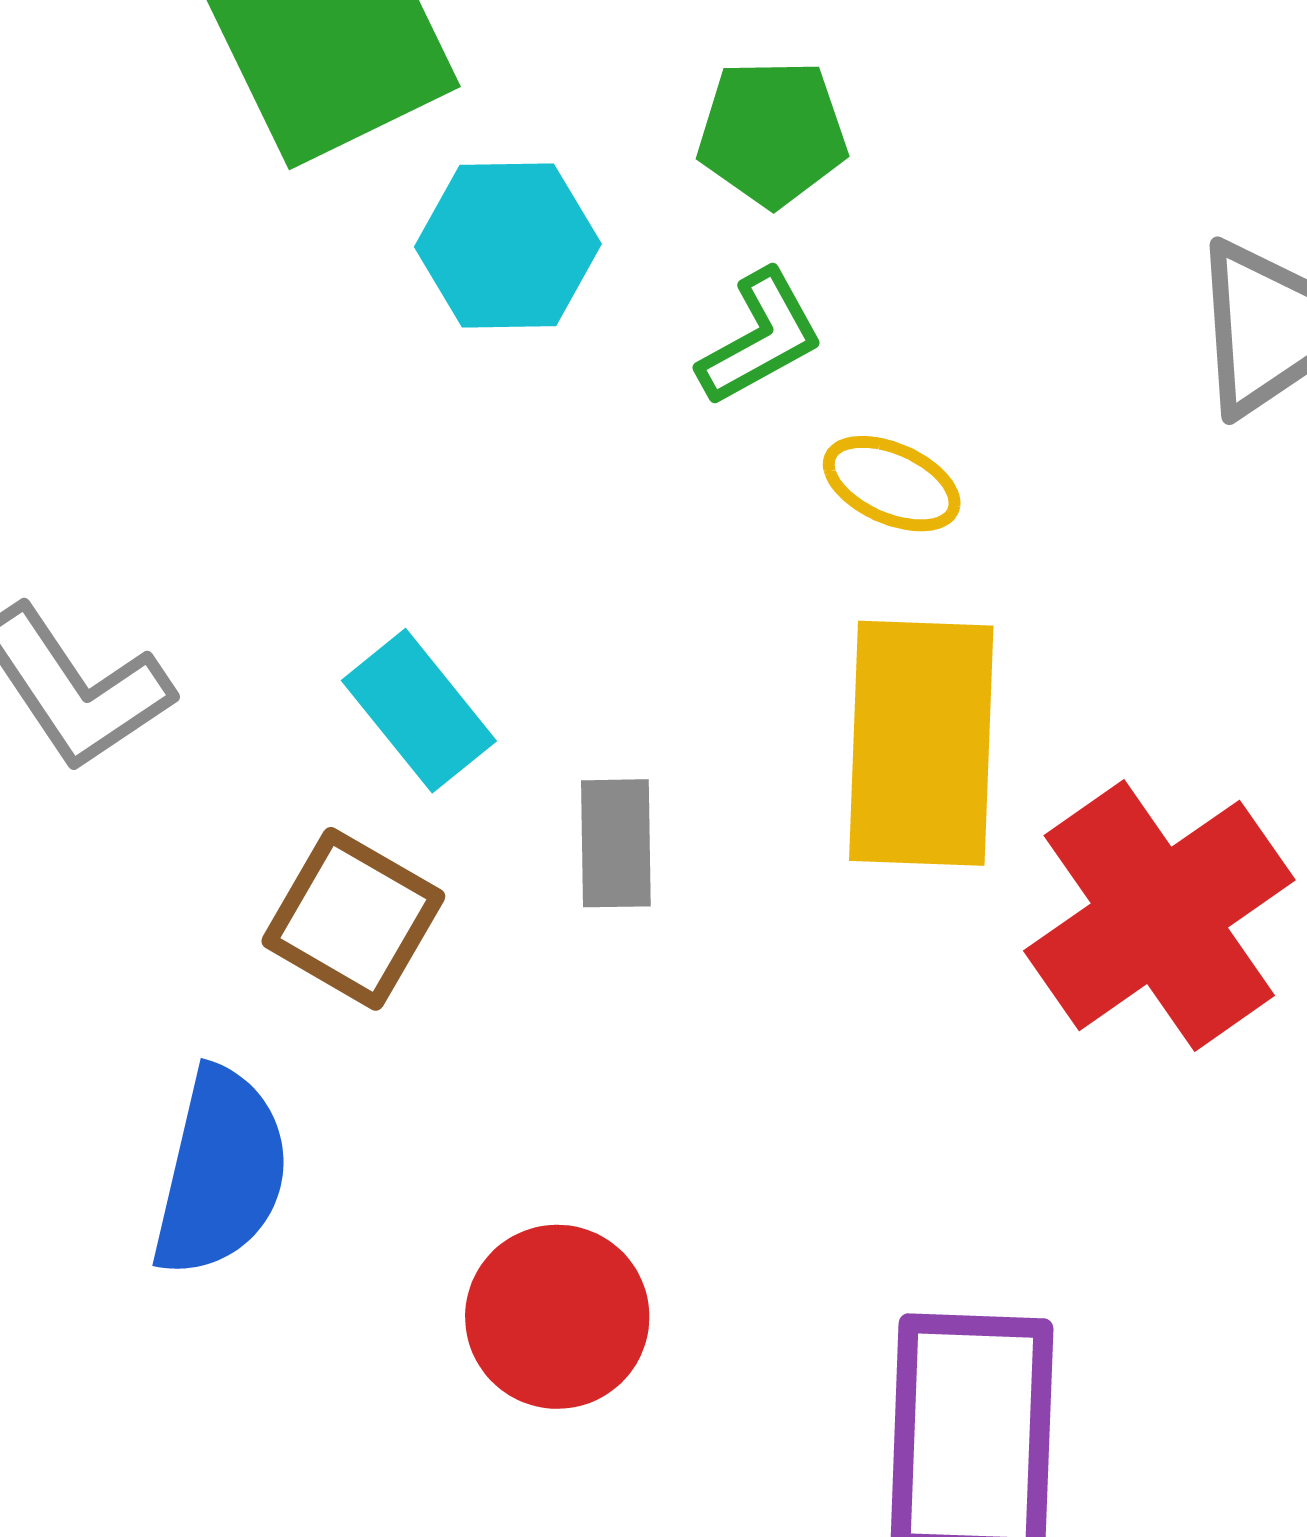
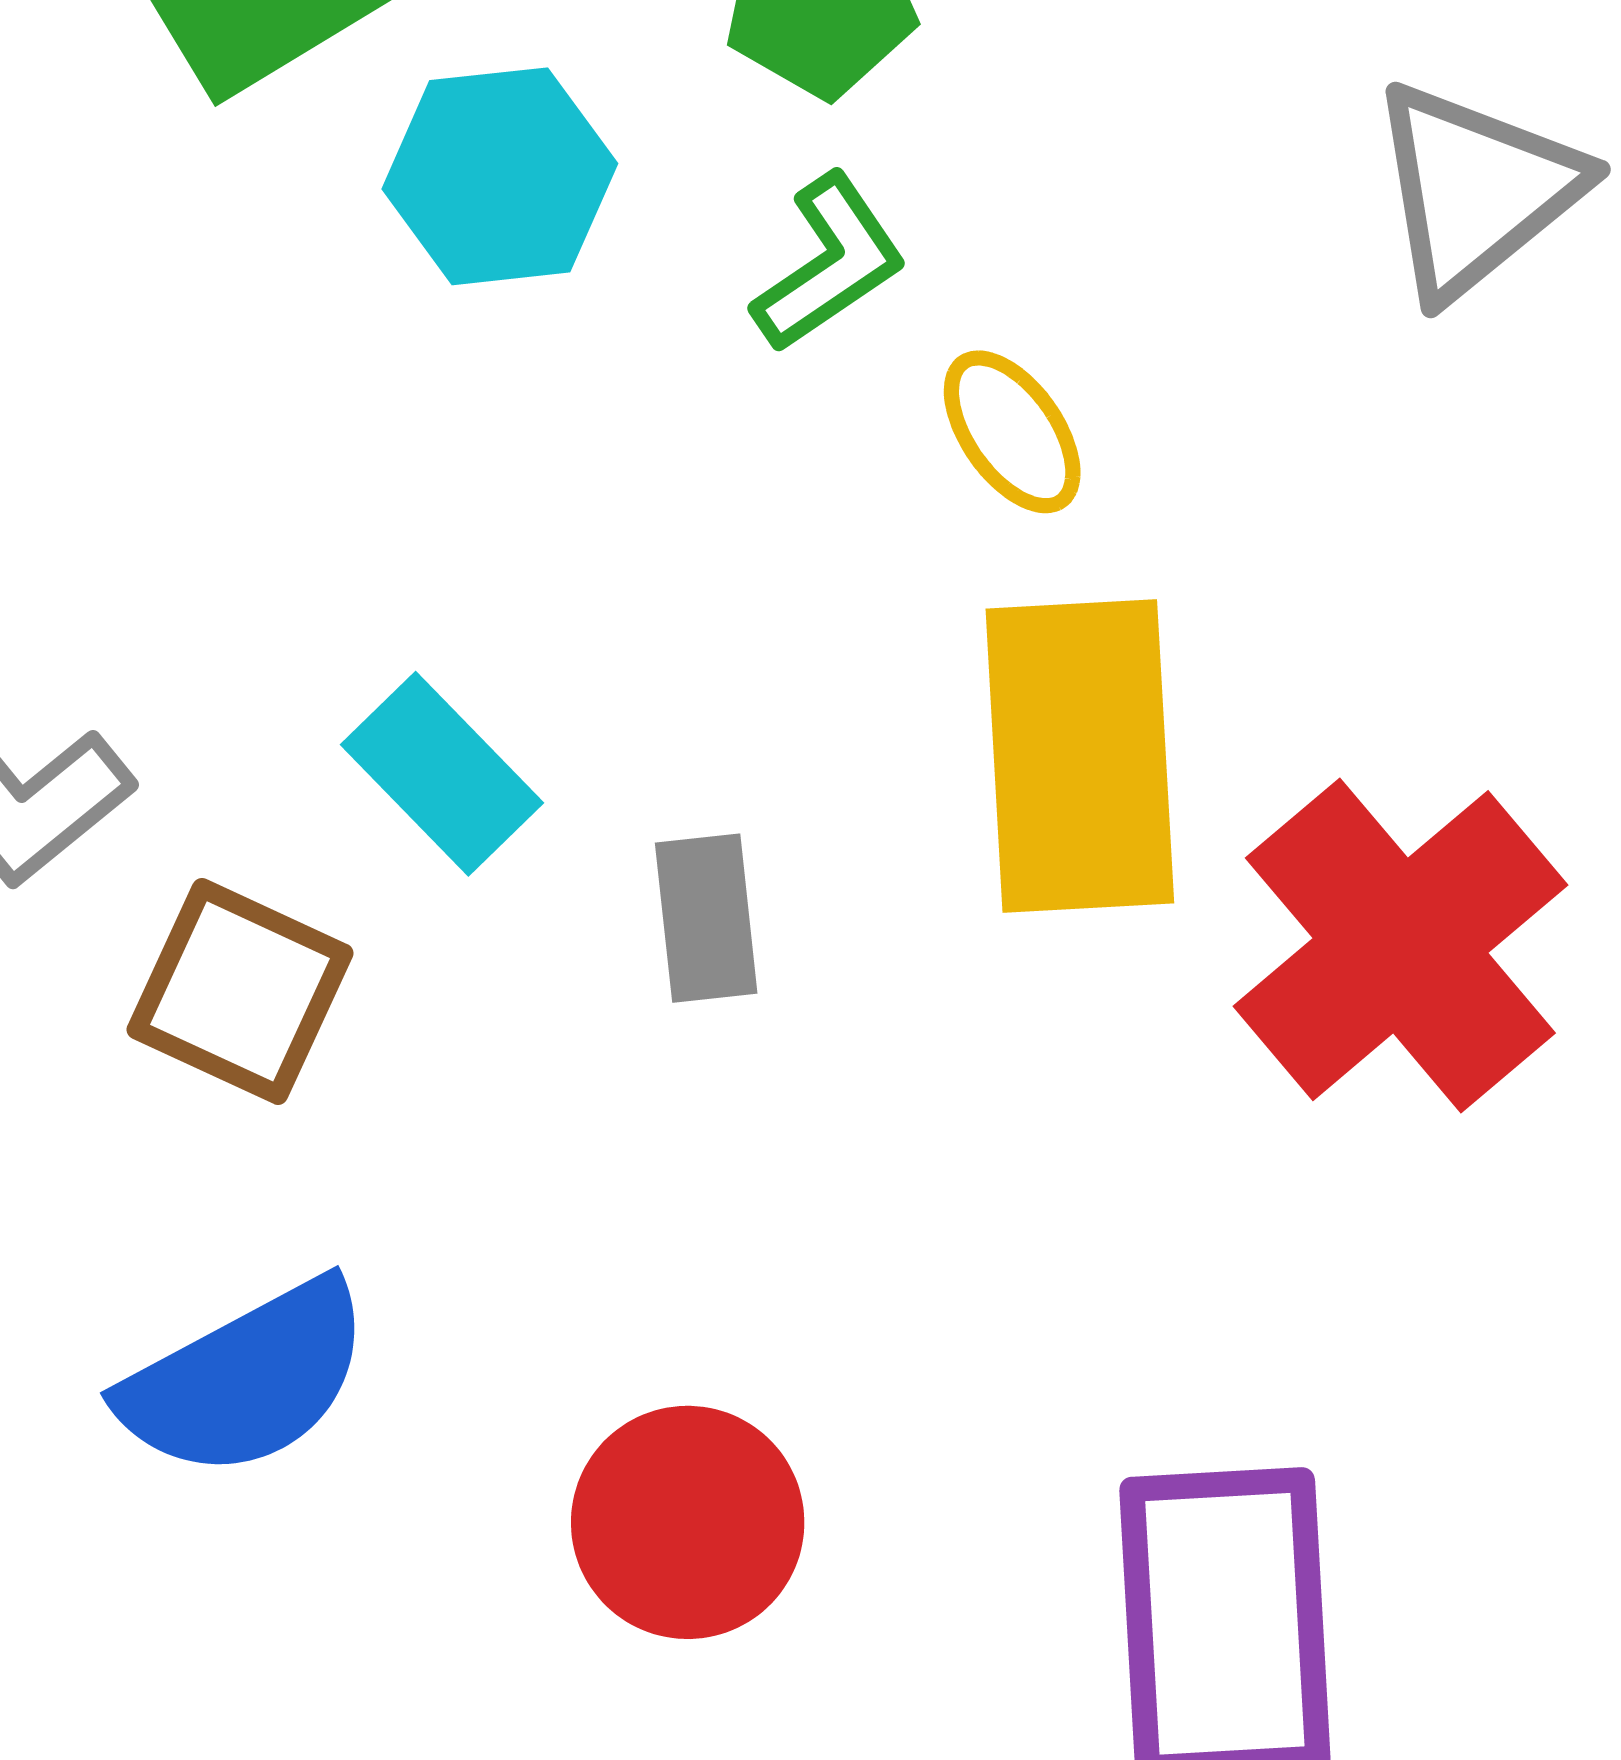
yellow ellipse: (892, 484) -> (1012, 432), turned 36
brown square: (353, 919) -> (240, 991), moved
blue semicircle: (221, 1172) -> (246, 1379), turned 54

